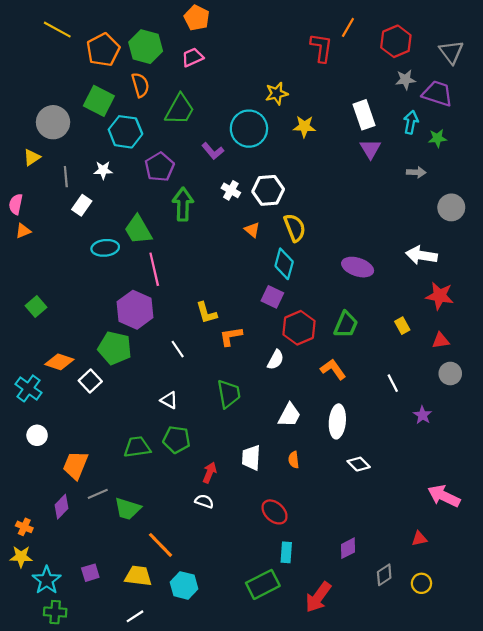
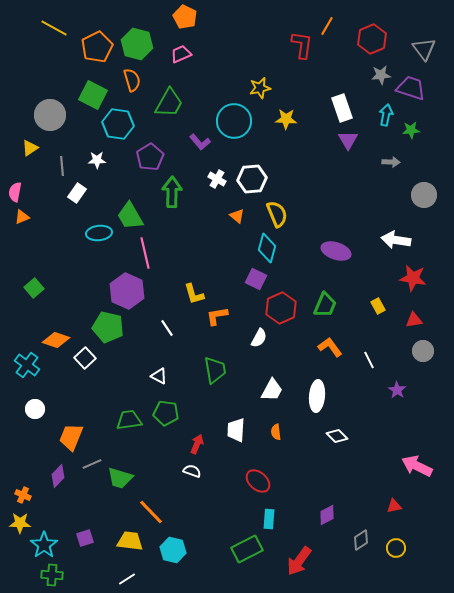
orange L-shape: (333, 369) -> (330, 347), moved

